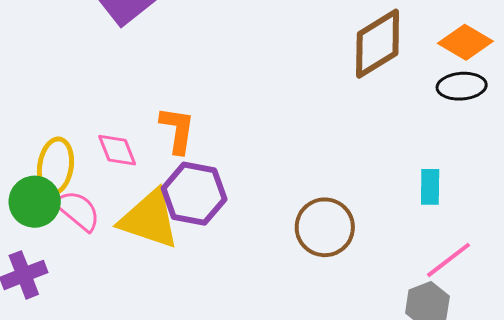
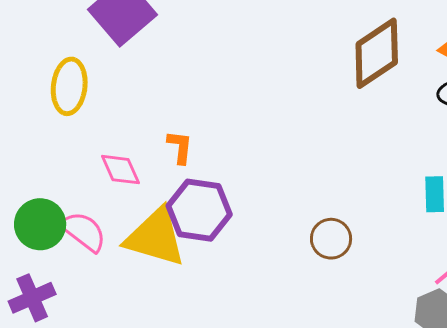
orange L-shape: (177, 130) -> (180, 147), size x0.7
yellow ellipse: (55, 166) -> (69, 86), moved
brown circle: (325, 227) -> (331, 239), size x0.7

